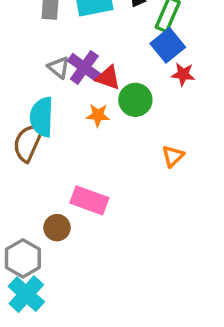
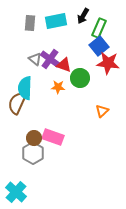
red star: (183, 74) -> (108, 63), size x1.6
brown circle: (57, 228) -> (34, 138), moved
gray hexagon: (23, 258) -> (33, 153), moved

